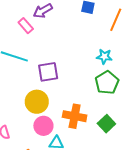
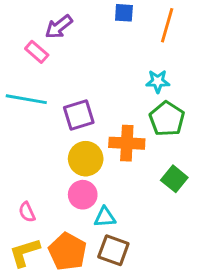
yellow circle: (37, 102) -> (86, 159), moved
orange cross: (75, 116) -> (127, 143), moved

